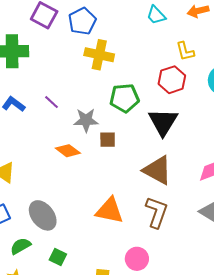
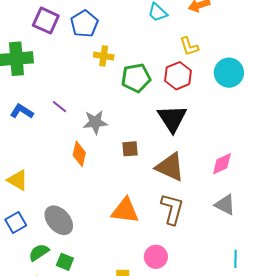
yellow cross: (99, 55) -> (104, 56), size x0.7
green pentagon: (124, 98) -> (136, 78), moved
brown square: (108, 140) -> (130, 149), moved
orange diamond: (68, 151) -> (79, 154), turned 70
green square: (58, 257) -> (65, 262), moved

